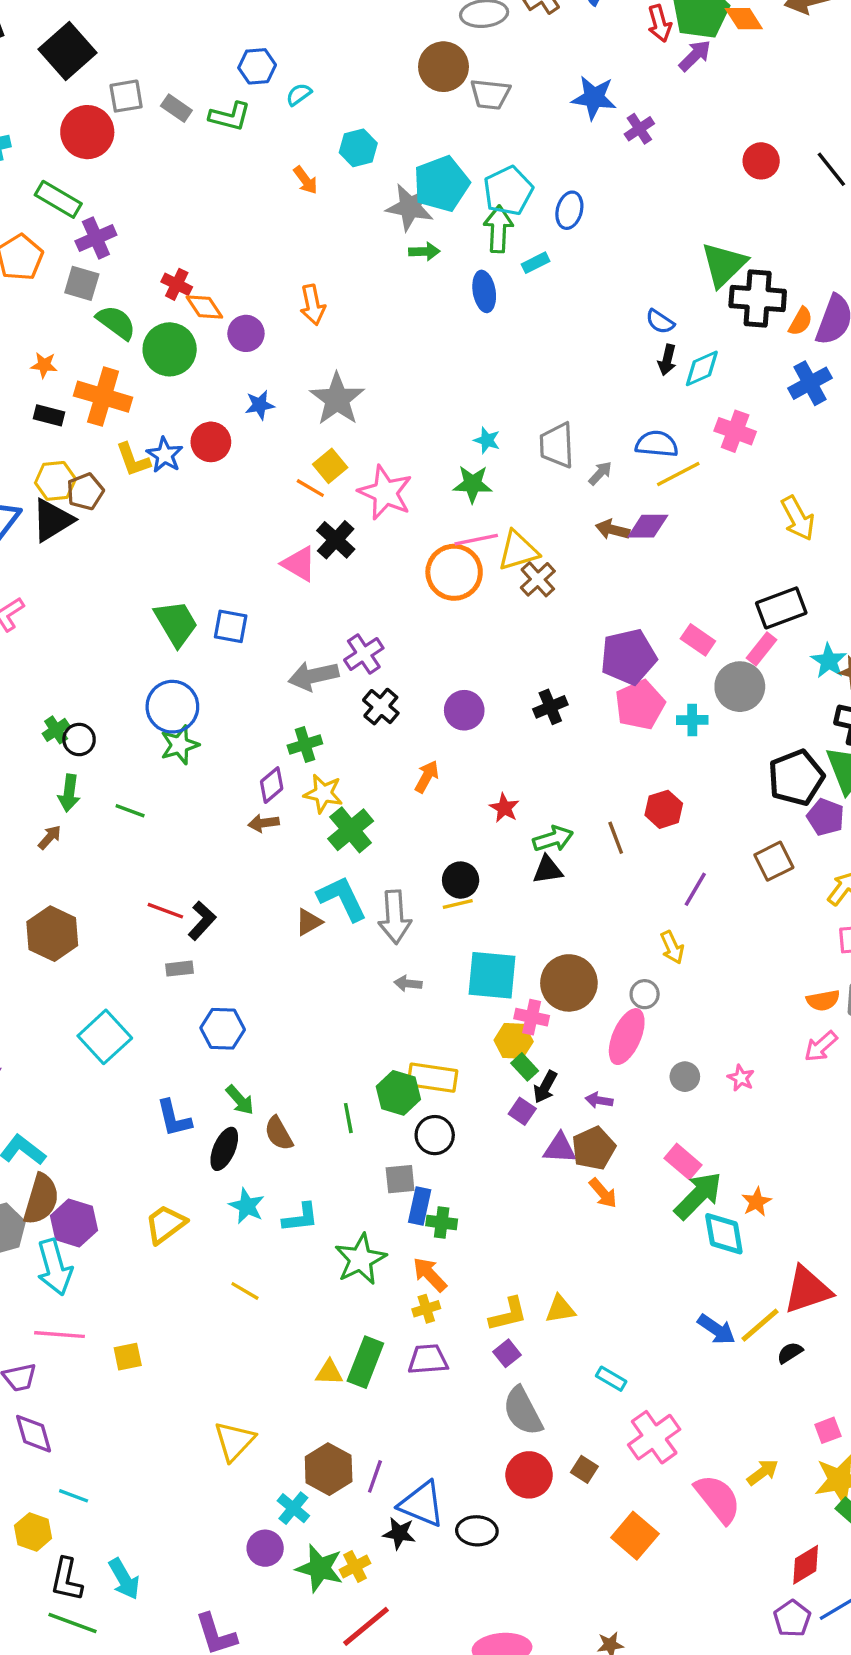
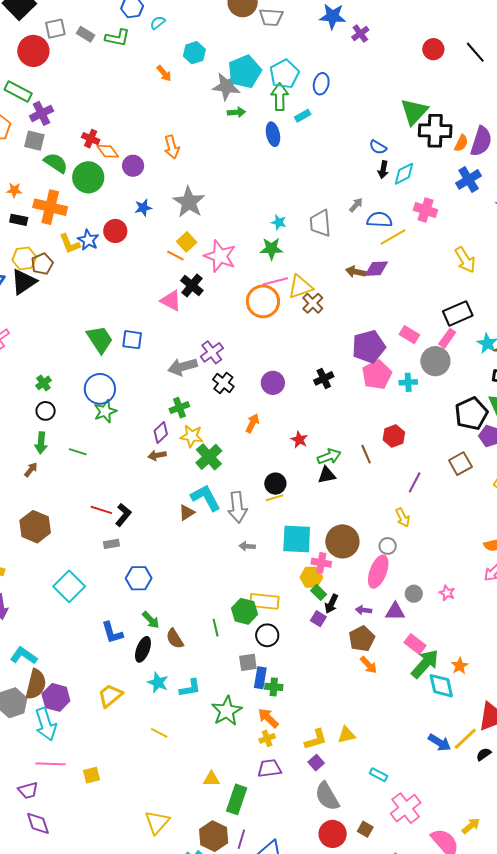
gray arrow: (600, 473) -> (356, 205), moved
green cross: (56, 730) -> (43, 383), moved
purple triangle: (560, 1148) -> (395, 612), moved
green rectangle: (365, 1362) -> (237, 799), moved

